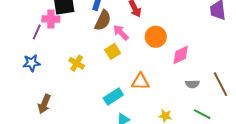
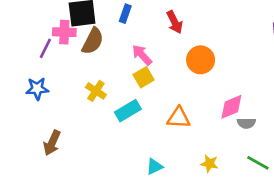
brown semicircle: (103, 20) -> (93, 41), moved
pink arrow: (121, 33) -> (142, 55), moved
pink diamond: (181, 55) -> (231, 107), moved
cyan rectangle: (113, 96) -> (128, 111), moved

